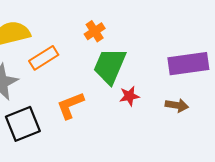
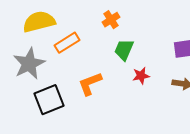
green trapezoid: (110, 66) -> (124, 50), size x0.7

